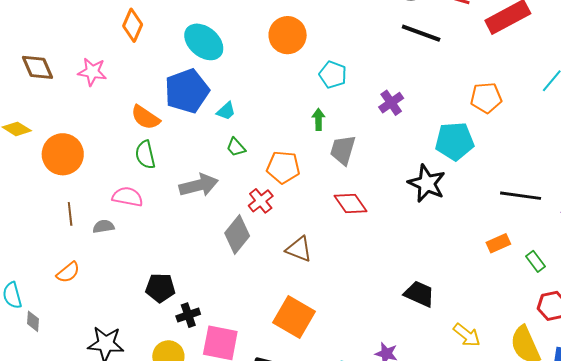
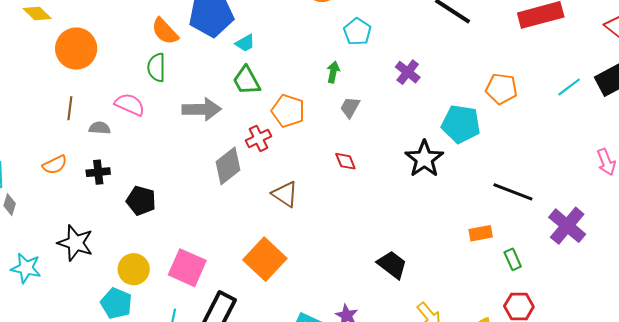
purple cross: (391, 103) -> (408, 72), turned -30
green trapezoid: (236, 147) -> (246, 81), size x1.5
gray trapezoid: (343, 150) -> (350, 107), size x0.7
red diamond: (350, 203) -> (345, 161), size x0.7
black cross: (188, 315) -> (98, 172), moved

